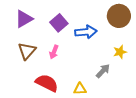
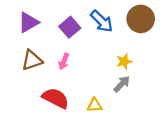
blue arrow: (86, 32) -> (102, 21), moved, turned 50
brown triangle: (27, 51) -> (32, 60), turned 30
yellow star: (120, 52) -> (124, 61), moved

